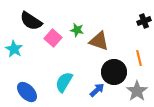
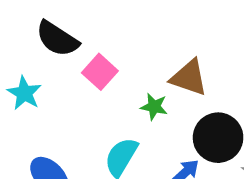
green star: (77, 30) -> (154, 107), moved

